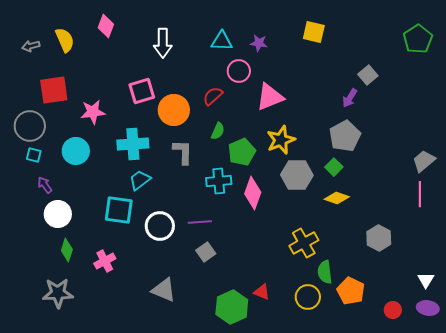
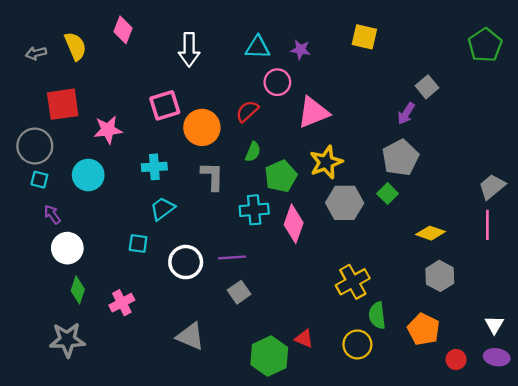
cyan cross: (133, 144) -> (154, 167), size x0.7
yellow diamond: (337, 198) -> (431, 233), moved
cyan square: (119, 210) -> (138, 243), size x0.6
orange pentagon: (351, 291) -> (424, 329), moved

